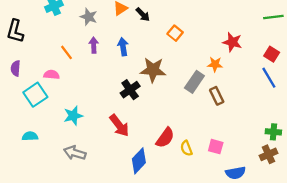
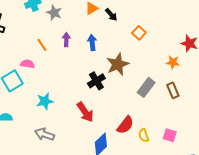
gray star: (89, 17) -> (54, 13), moved
brown star: (153, 70) -> (118, 64), turned -30
gray rectangle: (194, 82) -> (146, 87), moved

